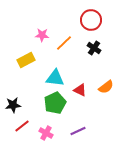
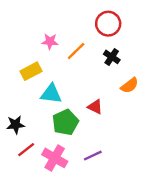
cyan triangle: (55, 78) -> (51, 94), moved
orange semicircle: (106, 87) -> (130, 85), moved
pink cross: (46, 133) -> (55, 158), size x1.5

